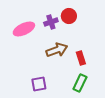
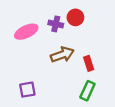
purple cross: (51, 22) -> (56, 24), turned 32
purple square: (39, 84) -> (27, 90), moved

